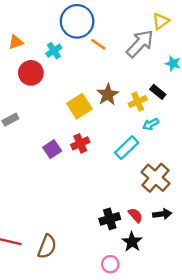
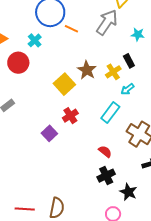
black rectangle: (158, 92) -> (129, 61), turned 32
purple square: (52, 149) -> (49, 133), moved
red semicircle: (135, 215) -> (105, 151), moved

